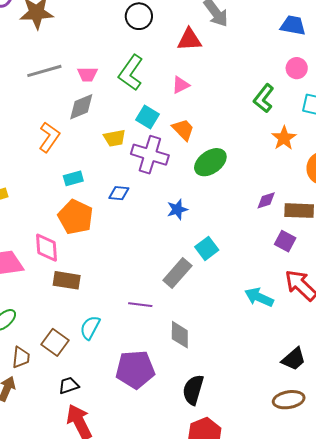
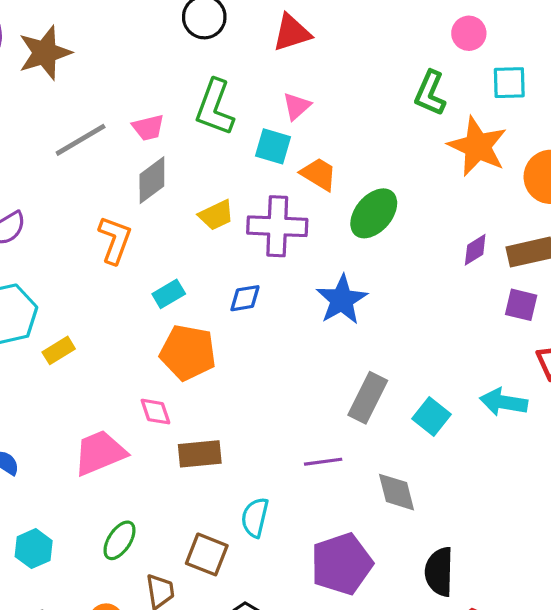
cyan square: (147, 117) -> (273, 146), moved
orange star: (284, 138) -> (478, 146), size x1.5
blue star: (177, 209) -> (342, 300), size x1.5
pink diamond: (47, 248) -> (155, 412), size x0.7
cyan square: (207, 248) -> (431, 417), moved

